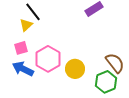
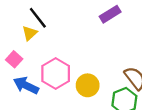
pink square: (21, 48) -> (14, 59), moved, turned -32

